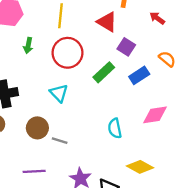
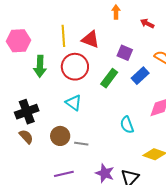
red triangle: (107, 22) -> (90, 39), moved
green arrow: (28, 46) -> (40, 66), size x1.5

